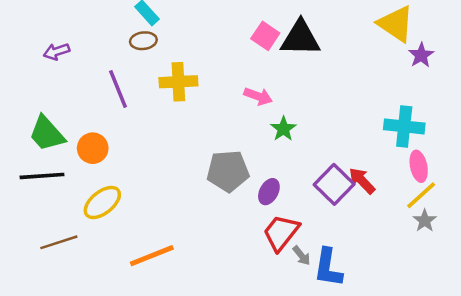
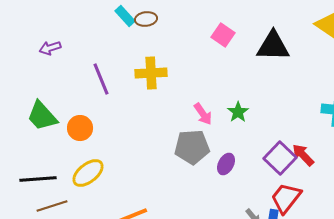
black triangle: (300, 38) -> (273, 46), moved
brown ellipse: (143, 41) -> (146, 19), moved
pink arrow: (258, 96) -> (203, 114), moved, turned 35
black line: (42, 176) -> (38, 179), moved
red trapezoid: (281, 233) -> (286, 198), moved

